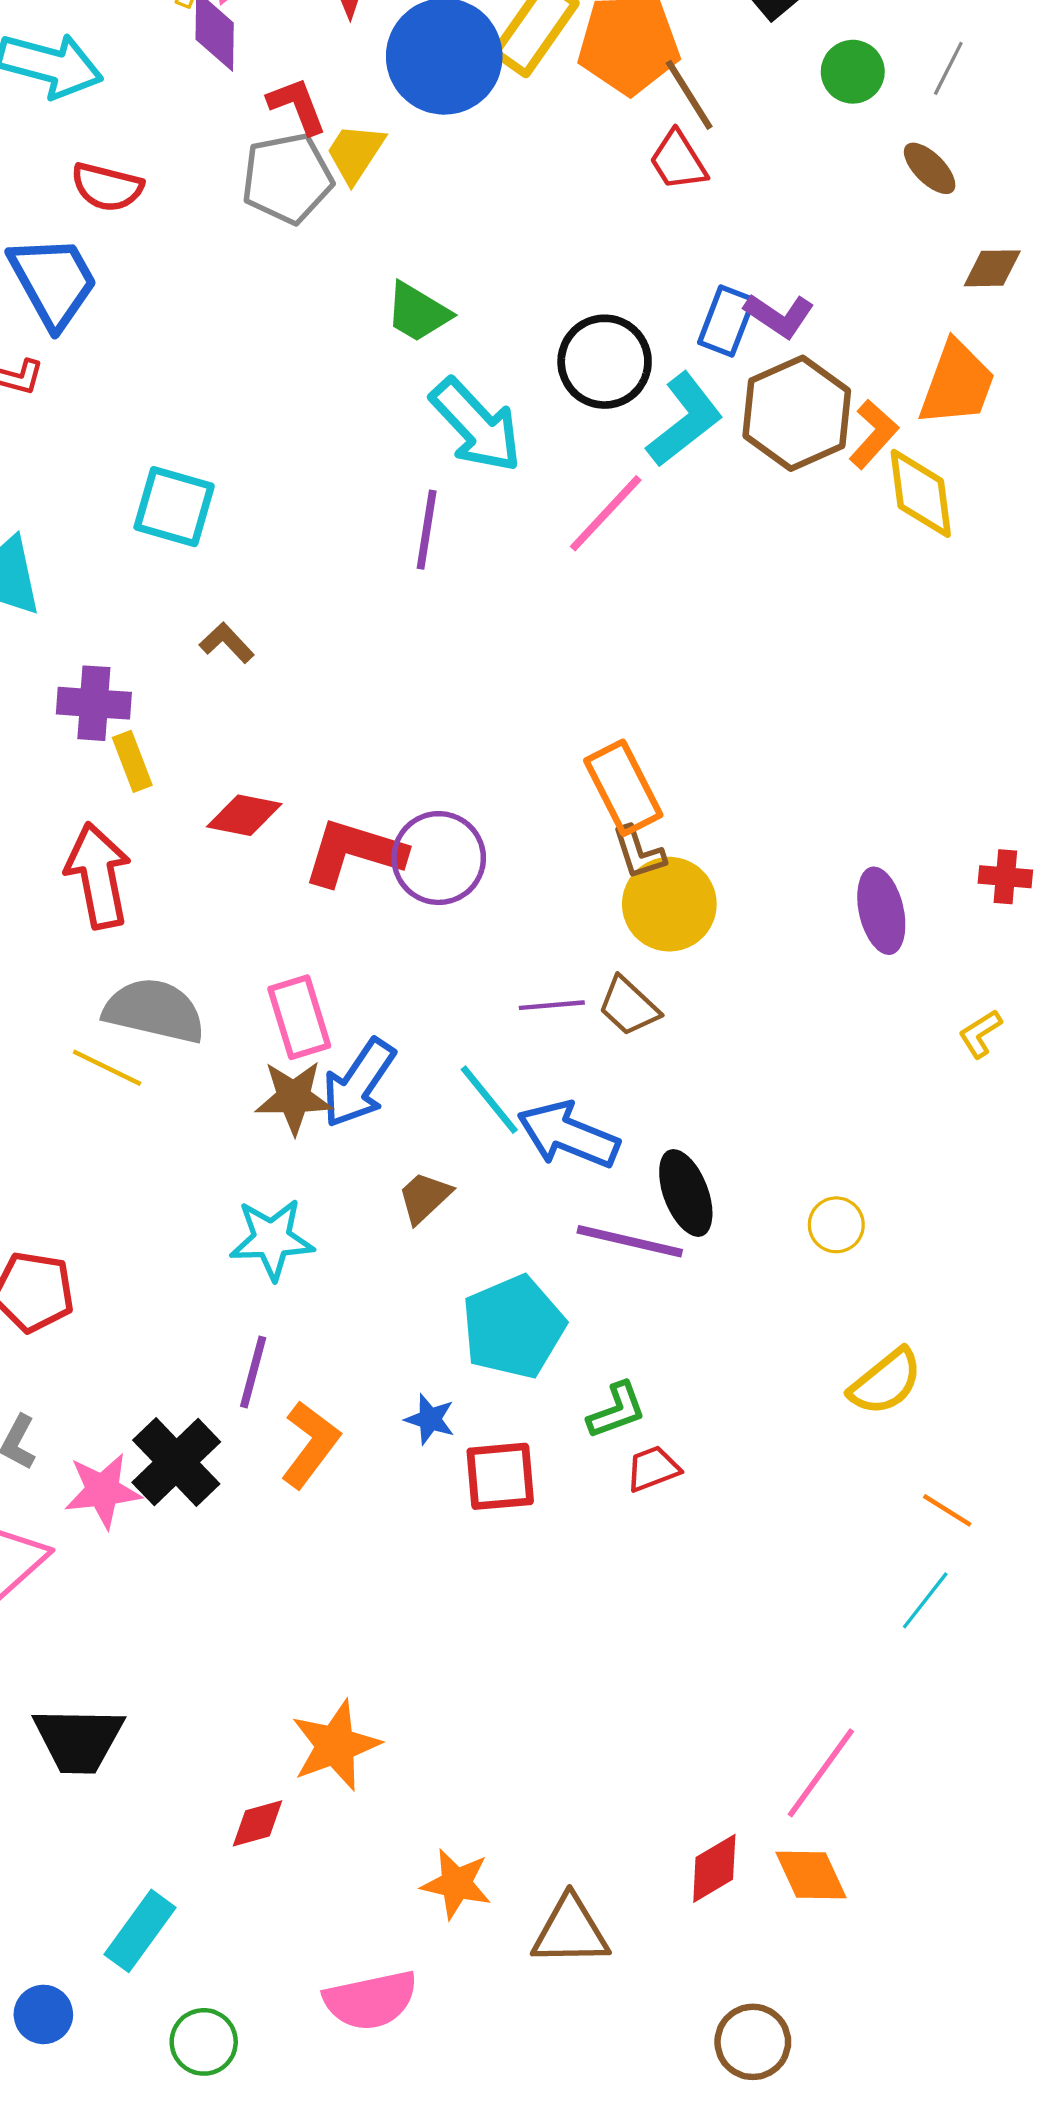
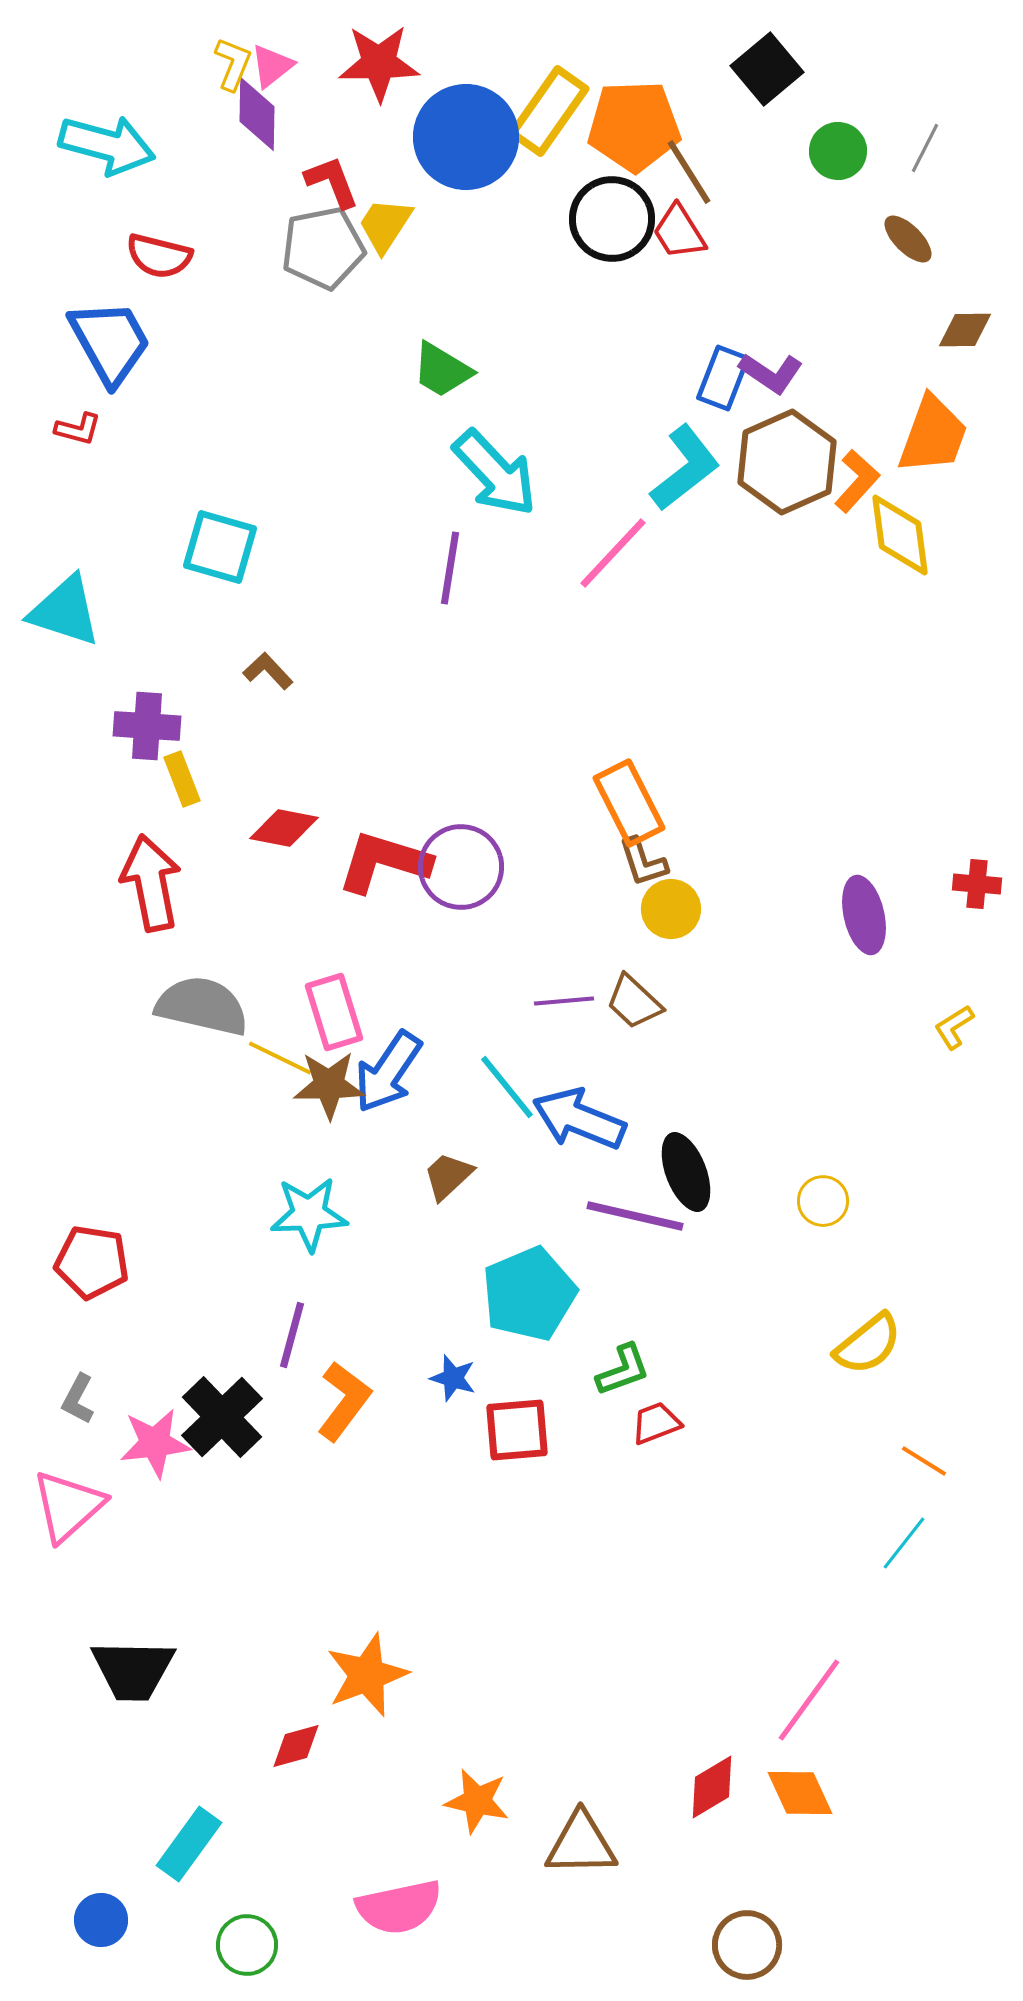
black circle: (605, 362) -> (612, 219), moved
yellow circle: (669, 904) -> (671, 909), size x0.7
yellow line: (107, 1068) -> (280, 1058), moved

